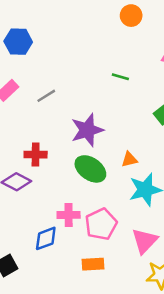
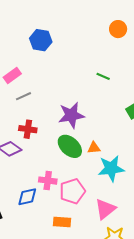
blue hexagon: (18, 42) -> (41, 40), moved
gray line: (46, 96) -> (24, 96), moved
orange triangle: (129, 159) -> (94, 148), moved

